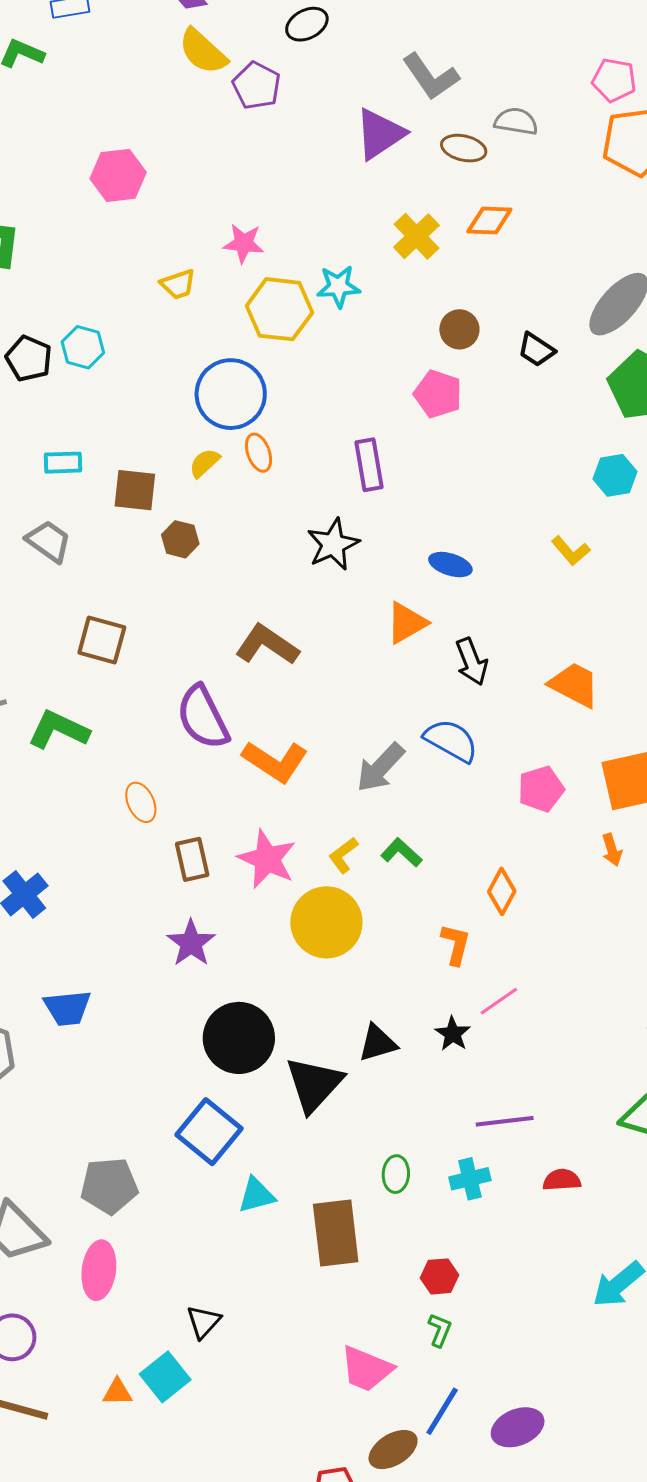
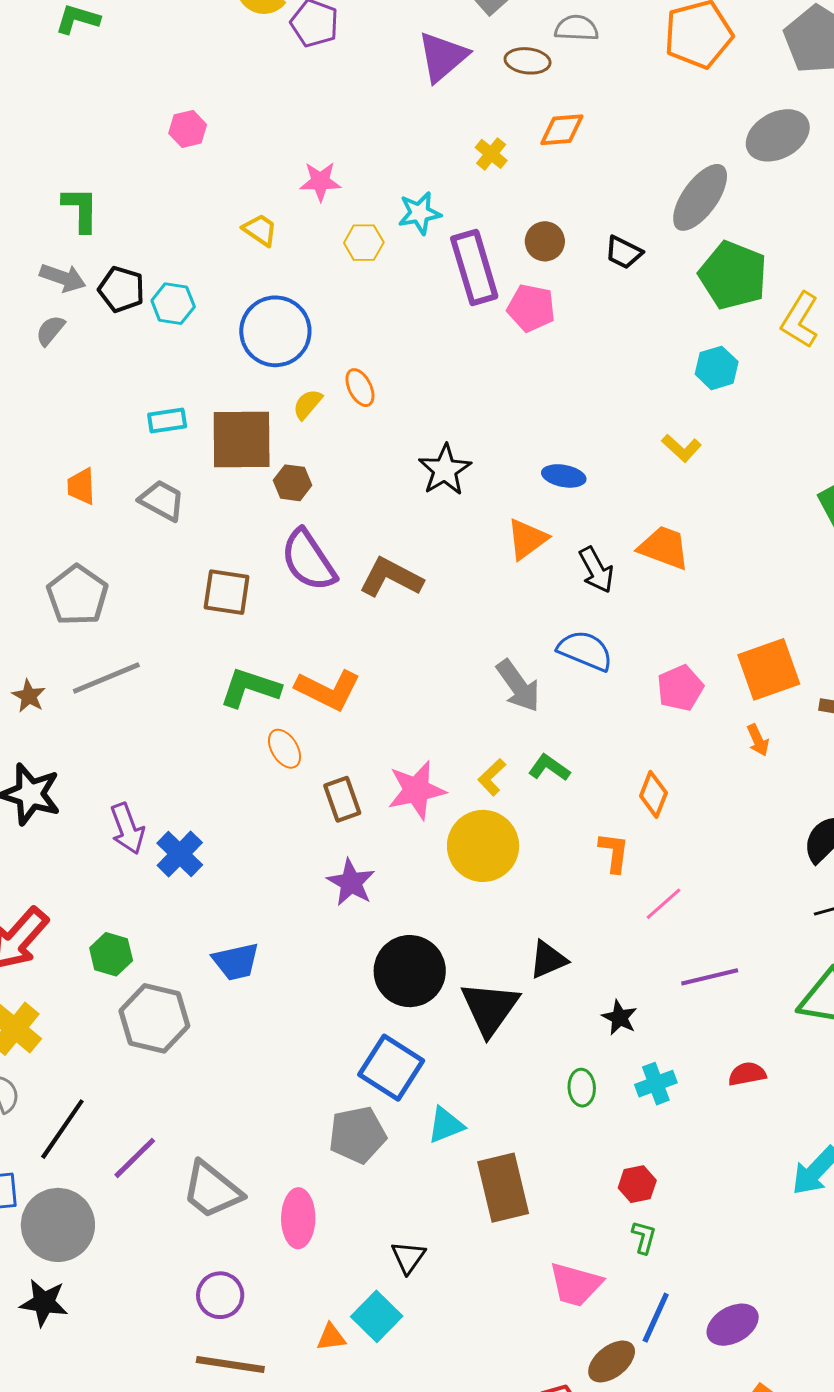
pink hexagon: (118, 175) -> (188, 129), size x0.7
yellow cross: (416, 236) -> (491, 154), size x0.7
yellow trapezoid: (178, 284) -> (260, 230), turned -120
yellow hexagon: (279, 309) -> (364, 243), size x0.6
black pentagon: (29, 359) -> (121, 289), moved
blue circle: (231, 394) -> (275, 331), moved
purple rectangle: (369, 465) -> (474, 268), moved, size x1.4
brown square: (135, 490) -> (242, 439), size x1.5
orange trapezoid: (574, 685) -> (664, 548), moved
purple semicircle: (203, 717) -> (308, 560), moved
green L-shape: (58, 730) -> (250, 688), moved
orange L-shape: (275, 761) -> (328, 690), moved
gray arrow: (380, 768) -> (518, 686), turned -72
pink star: (267, 859) -> (416, 790), turned -30
black star: (453, 1034) -> (620, 1018), moved
purple line: (505, 1121) -> (710, 977), moved
gray pentagon: (109, 1186) -> (357, 1135), moved
brown rectangle: (336, 1233) -> (503, 1188), moved

